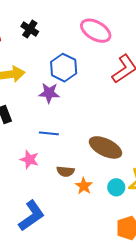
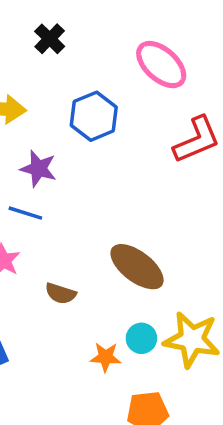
purple star: (49, 93) -> (38, 169), moved
blue line: (49, 133) -> (25, 213), moved
orange star: (84, 186) -> (106, 357), moved, turned 30

